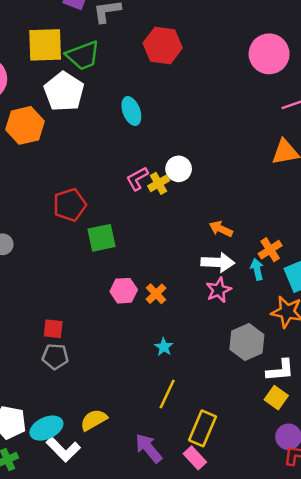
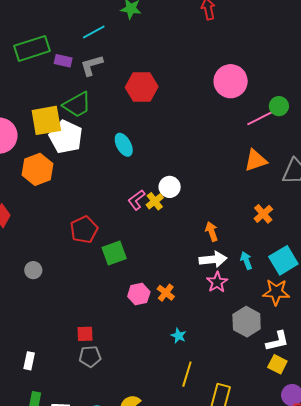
yellow square: (45, 45) -> (46, 120), moved
orange arrow: (221, 229) -> (212, 231), turned 54
orange cross: (270, 250) -> (263, 214), moved

